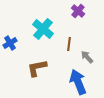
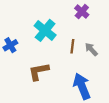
gray arrow: (87, 57) -> (91, 49), moved

